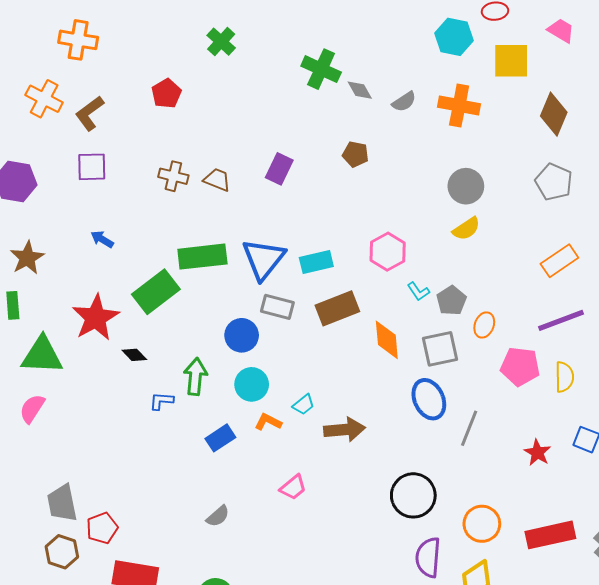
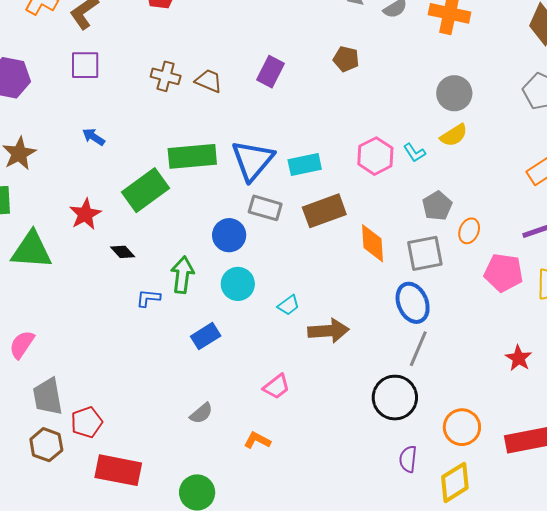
cyan L-shape: (418, 291) -> (414, 153), moved
red star: (96, 318) -> (85, 214), size x0.7
pink semicircle: (32, 409) -> (22, 344), moved
orange L-shape: (268, 422) -> (257, 440), moved
gray line: (469, 428) -> (418, 349), moved
purple semicircle: (428, 557) -> (408, 459), size x0.7

